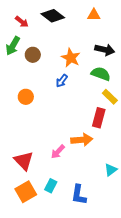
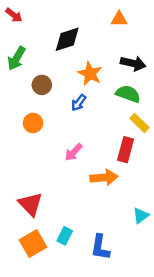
black diamond: (53, 16) -> (67, 39), moved, turned -55
red arrow: (22, 22) -> (14, 15), moved
brown circle: (33, 55) -> (42, 85), moved
pink arrow: (58, 152) -> (74, 152), moved

